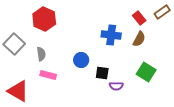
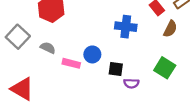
brown semicircle: (139, 39) -> (170, 29), moved
gray semicircle: (41, 54) -> (48, 48), turned -56
pink rectangle: (48, 75) -> (71, 63), moved

